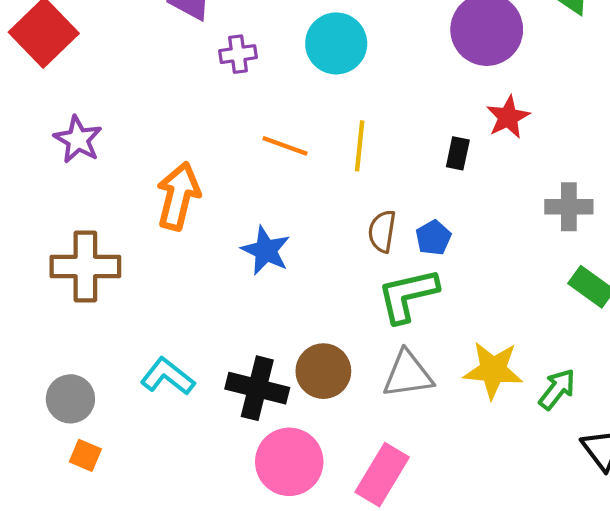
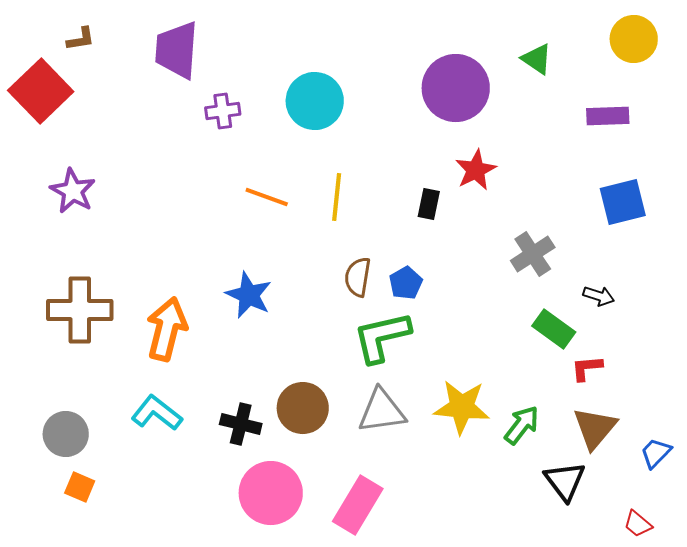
orange arrow: (178, 196) -> (167, 329), moved
gray cross: (569, 207) -> (533, 254), turned -33
black cross: (257, 388) -> (241, 424), size x0.7

